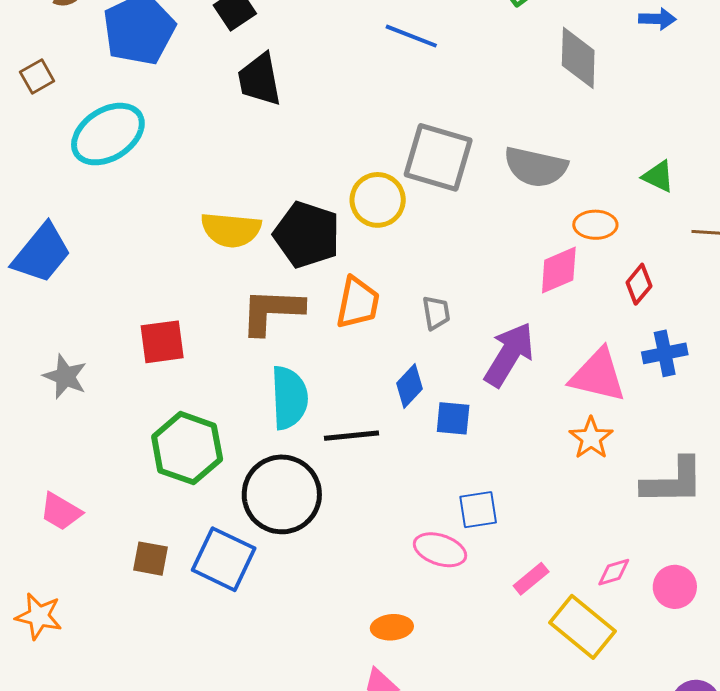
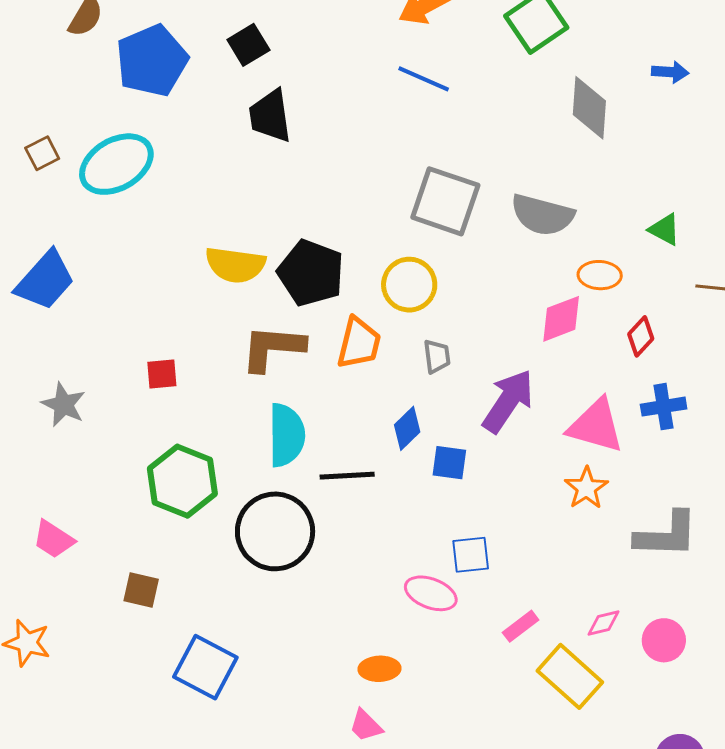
brown square: (37, 76) -> (42, 153), moved
yellow circle: (378, 200) -> (409, 285), moved
red square: (162, 342) -> (162, 374), size x0.7
blue square: (224, 559) -> (205, 667), moved

